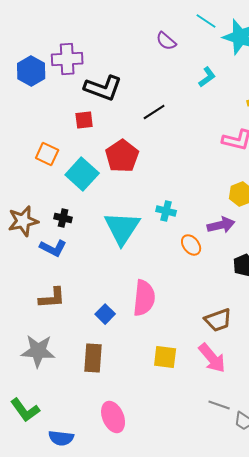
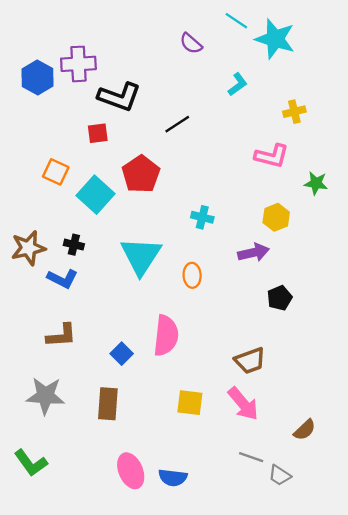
cyan cross: (166, 211) -> (202, 217), moved
orange ellipse: (191, 245) -> (192, 275), moved, turned 35
blue semicircle: (61, 438) -> (173, 478), moved

